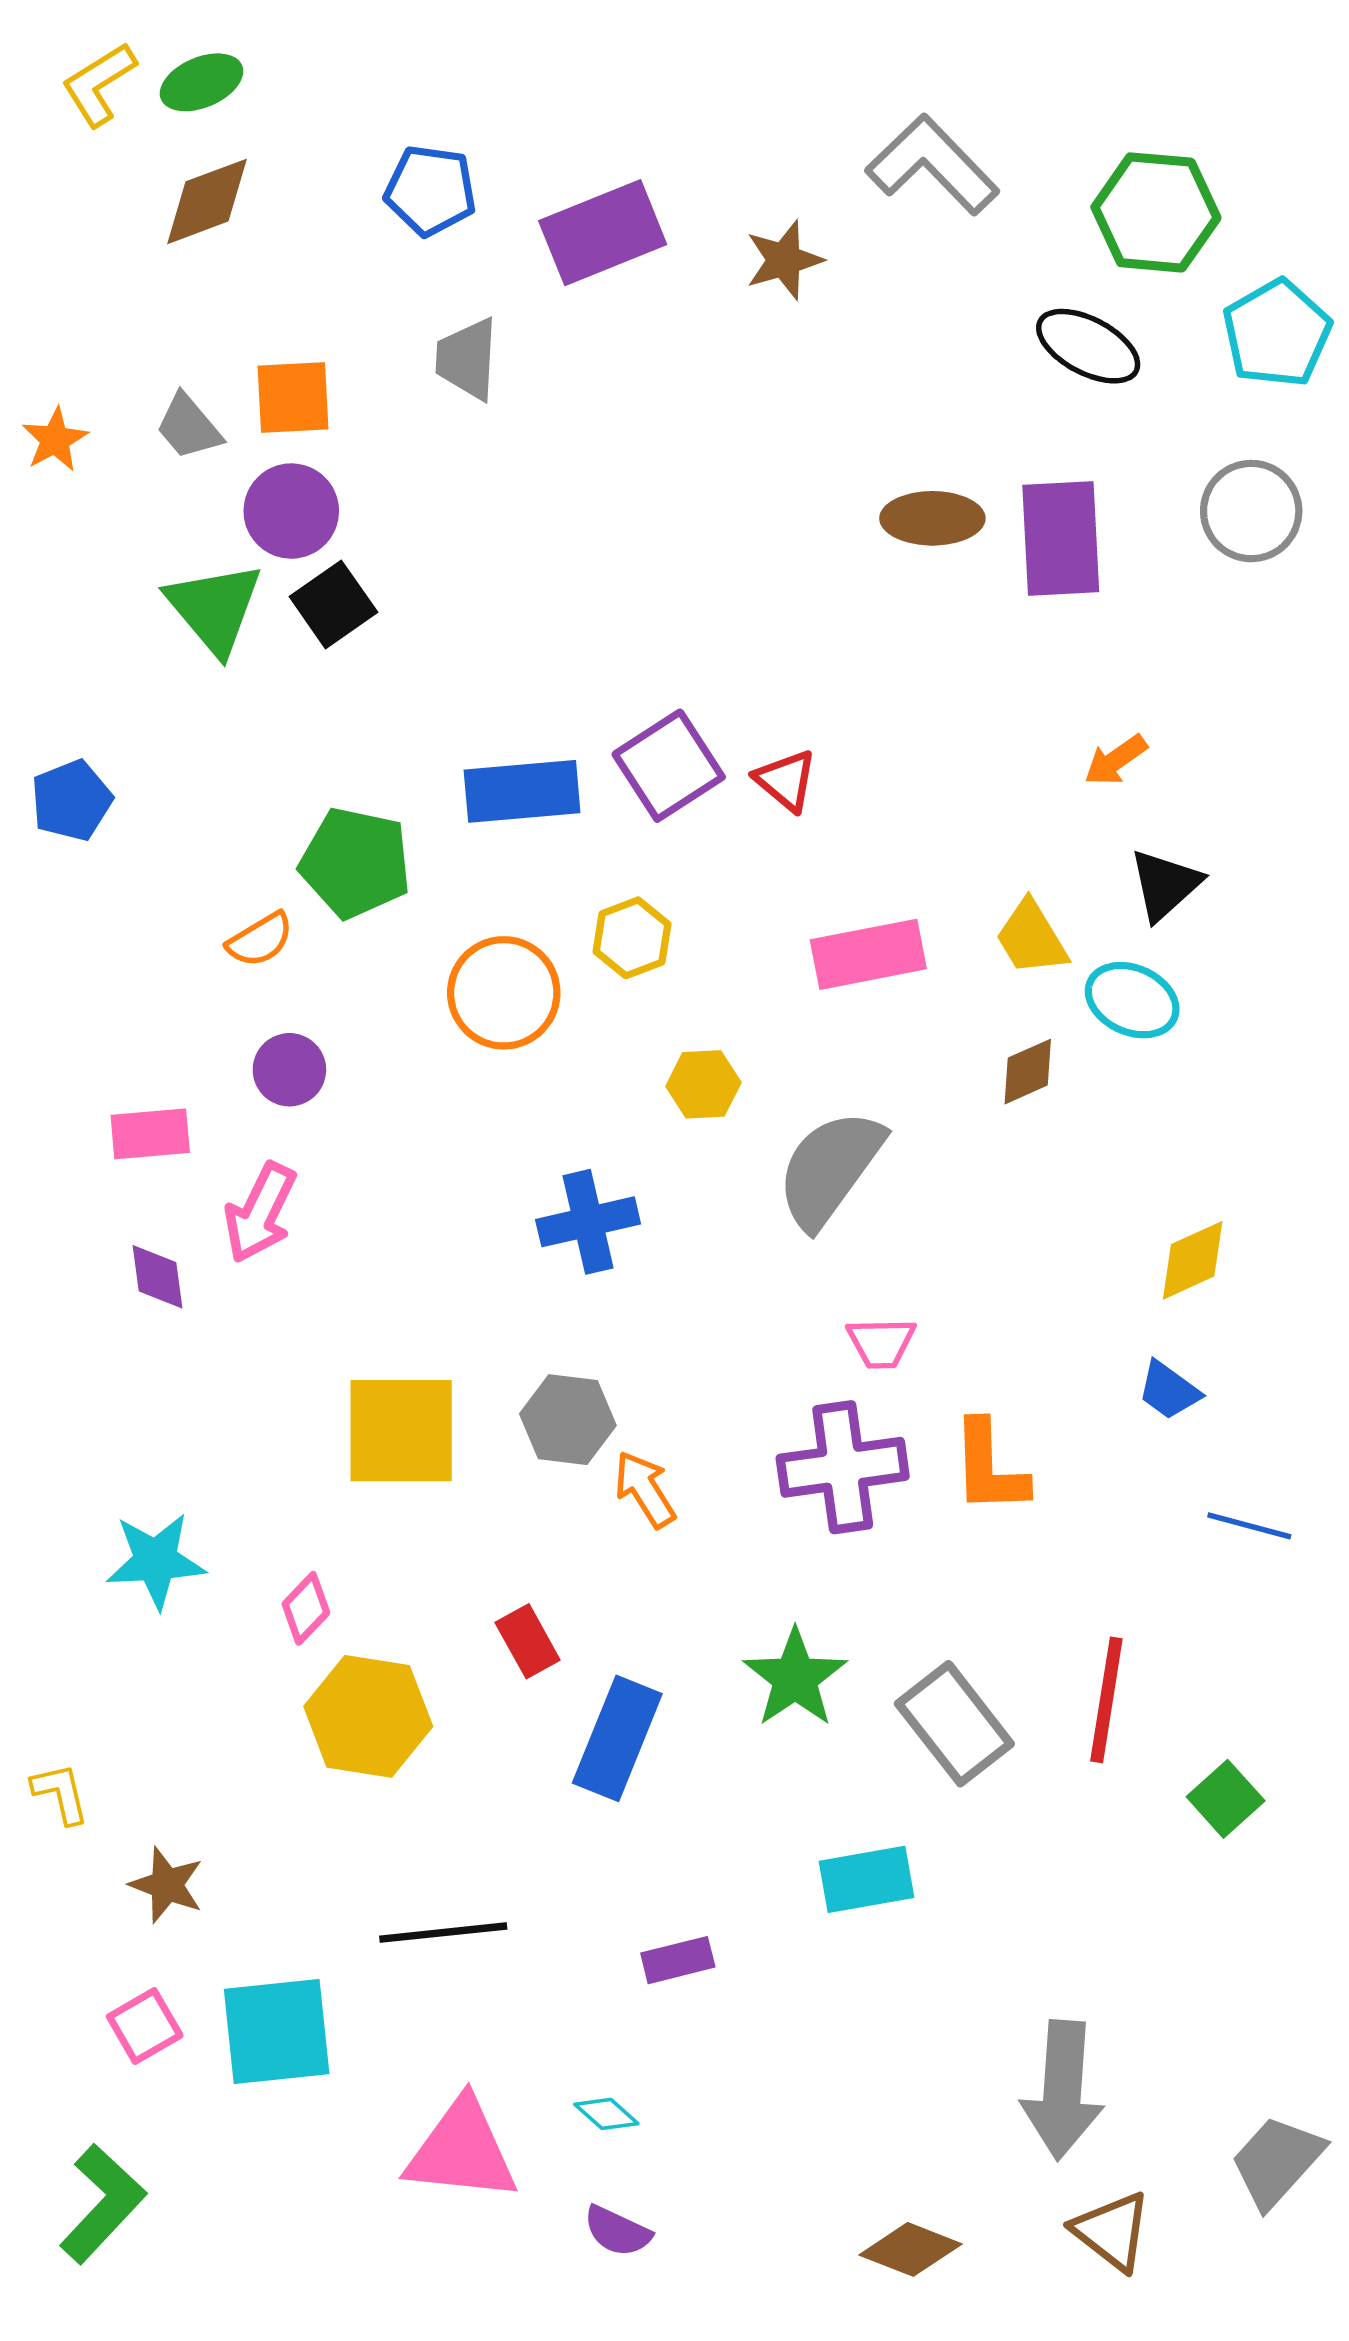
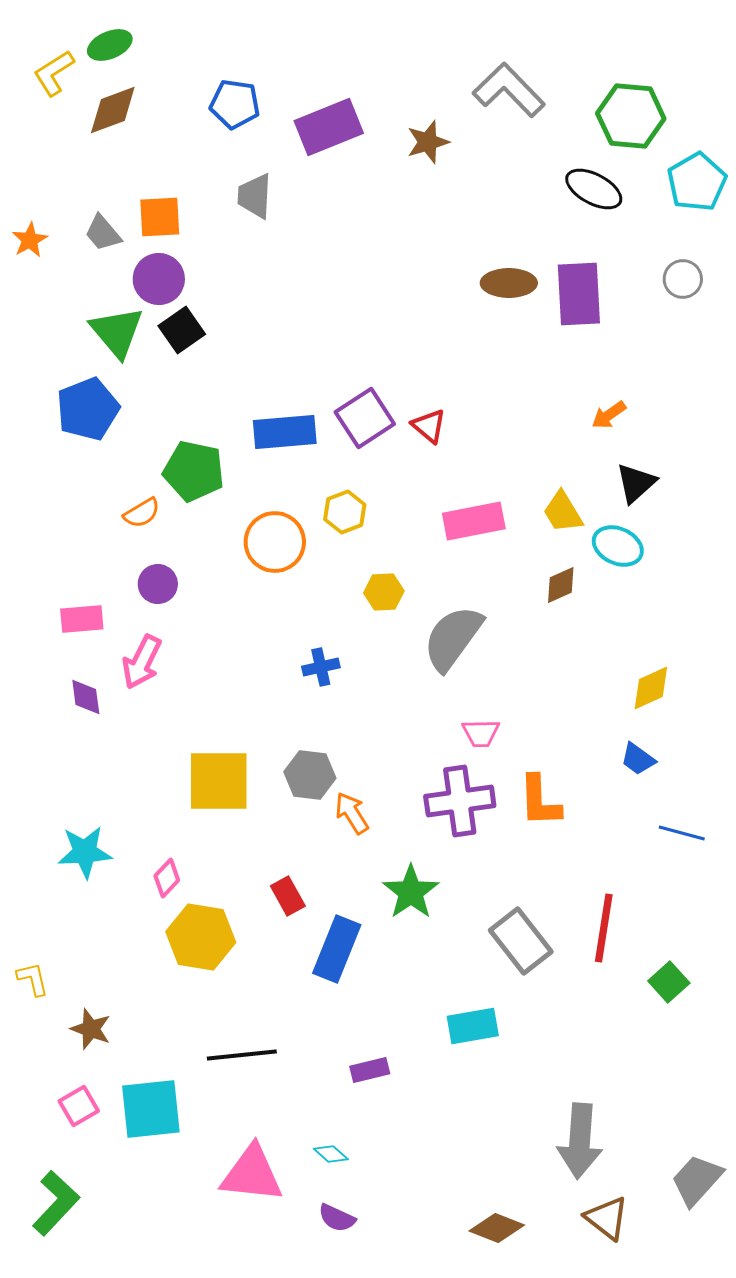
yellow L-shape: (99, 84) -> (54, 73), moved
gray circle: (1251, 511) -> (683, 279), size x0.7
blue pentagon: (71, 800) -> (88, 409), moved, size x1.4
blue cross: (588, 1222) -> (321, 667), size x0.7
green star: (795, 1678) -> (411, 892), moved

